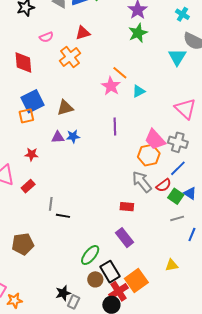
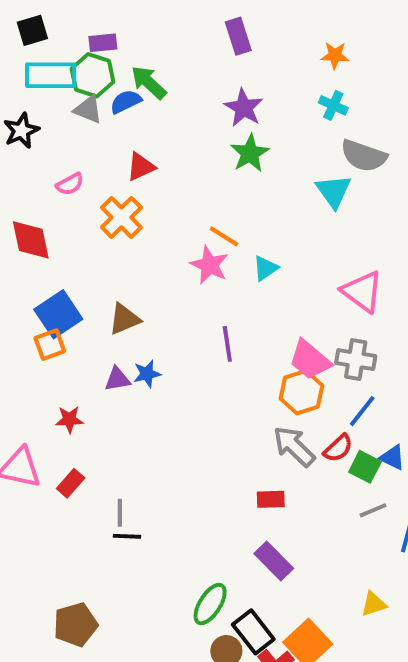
black line: (63, 216) -> (127, 536), moved
brown pentagon: (23, 244) -> (75, 625), moved

